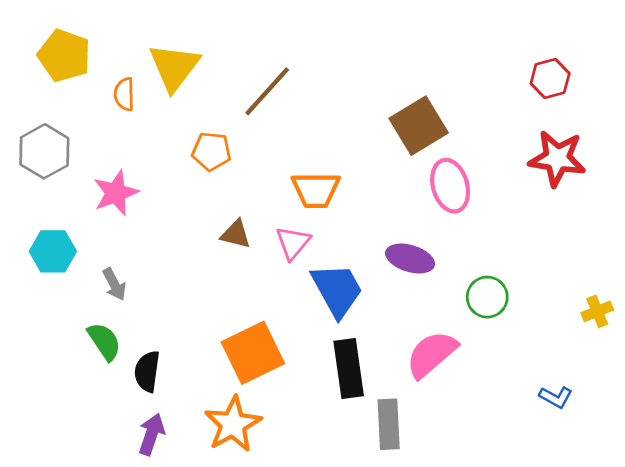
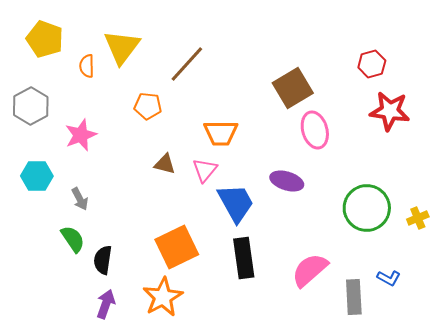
red hexagon: (550, 78) -> (372, 64), moved
green circle: (487, 297) -> (367, 208), moved, size x1.6
pink semicircle: (431, 354) -> (310, 270), moved
gray rectangle: (389, 424) -> (354, 297), moved

